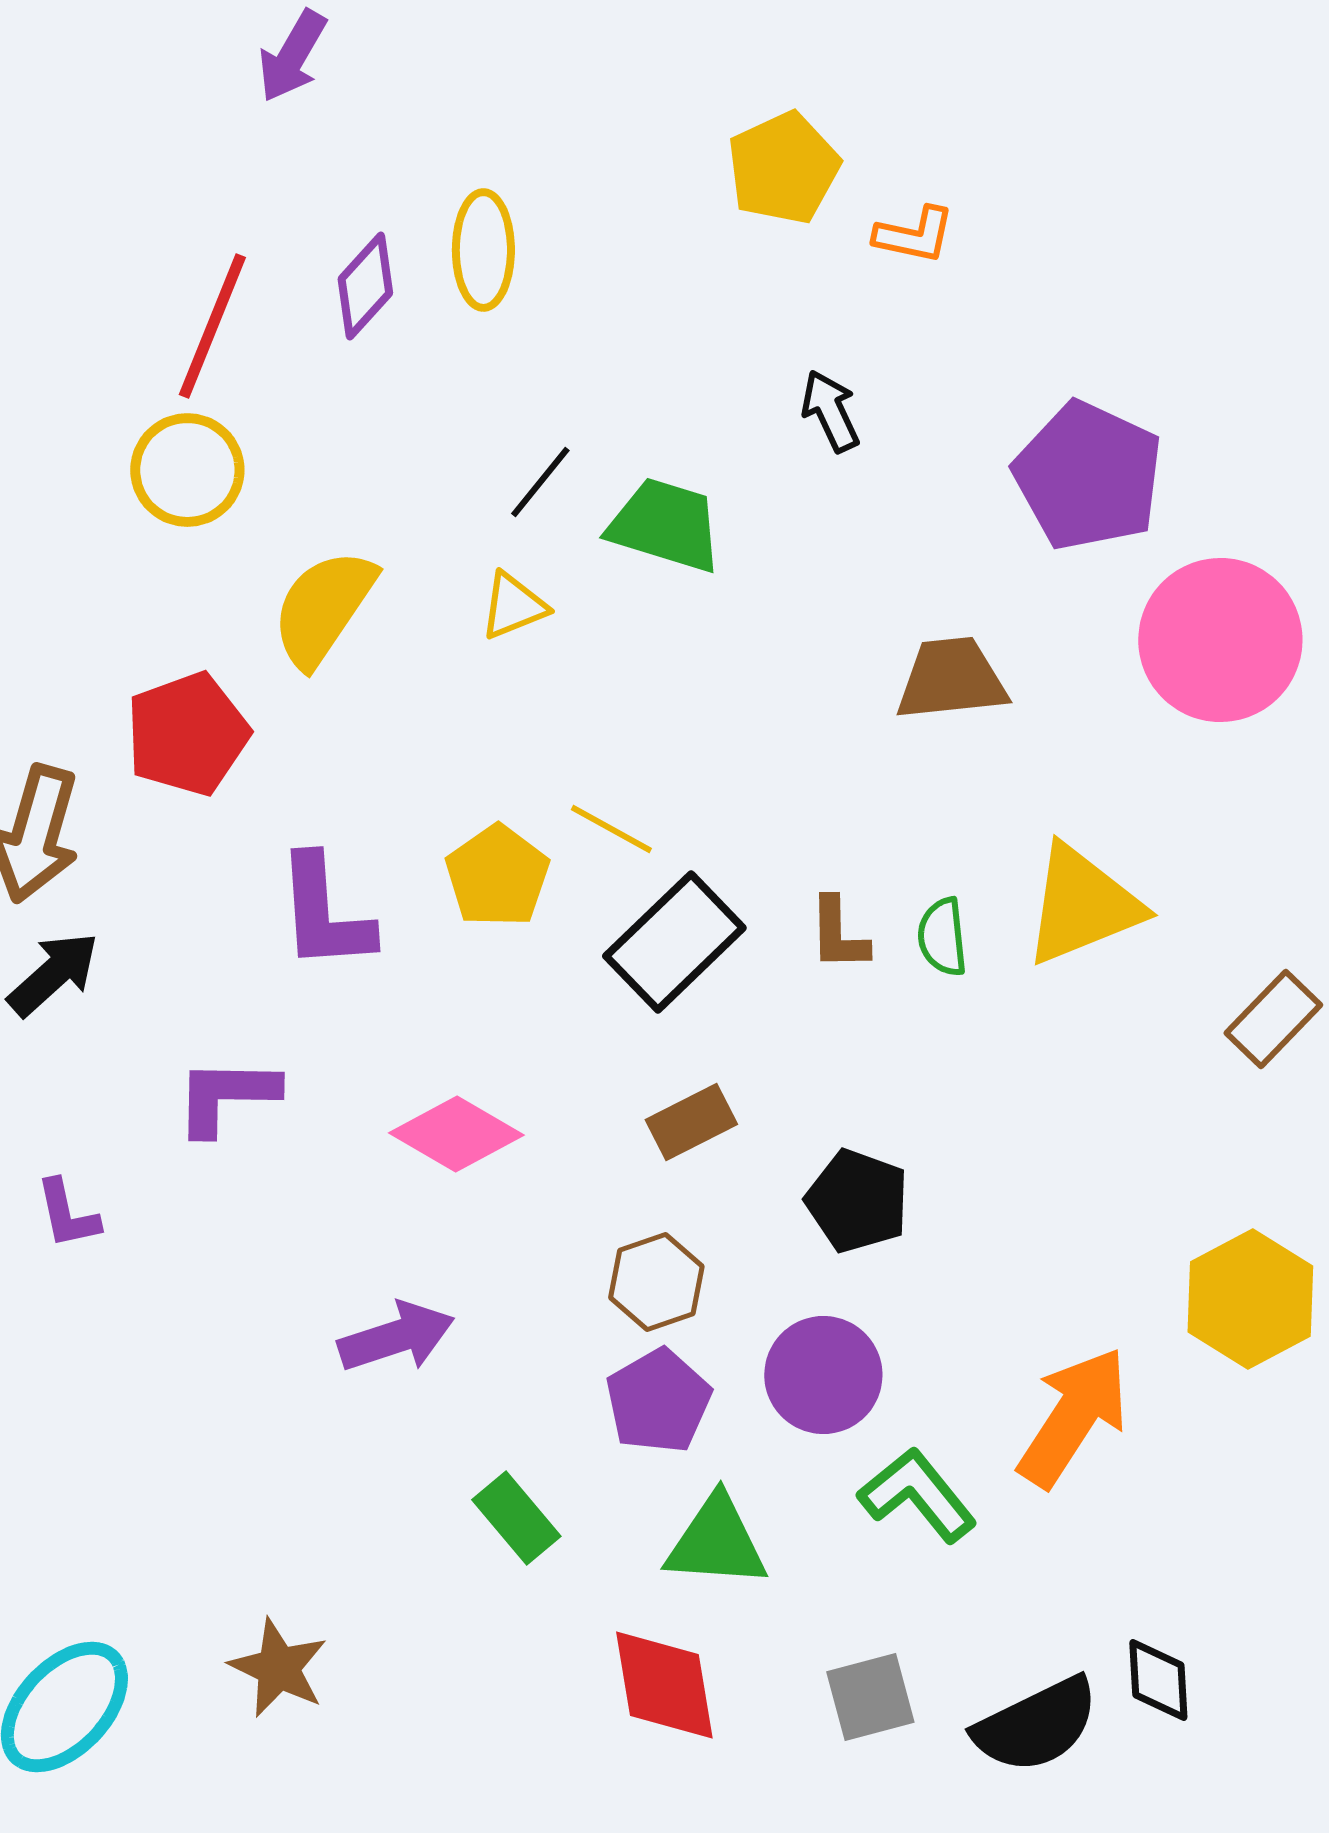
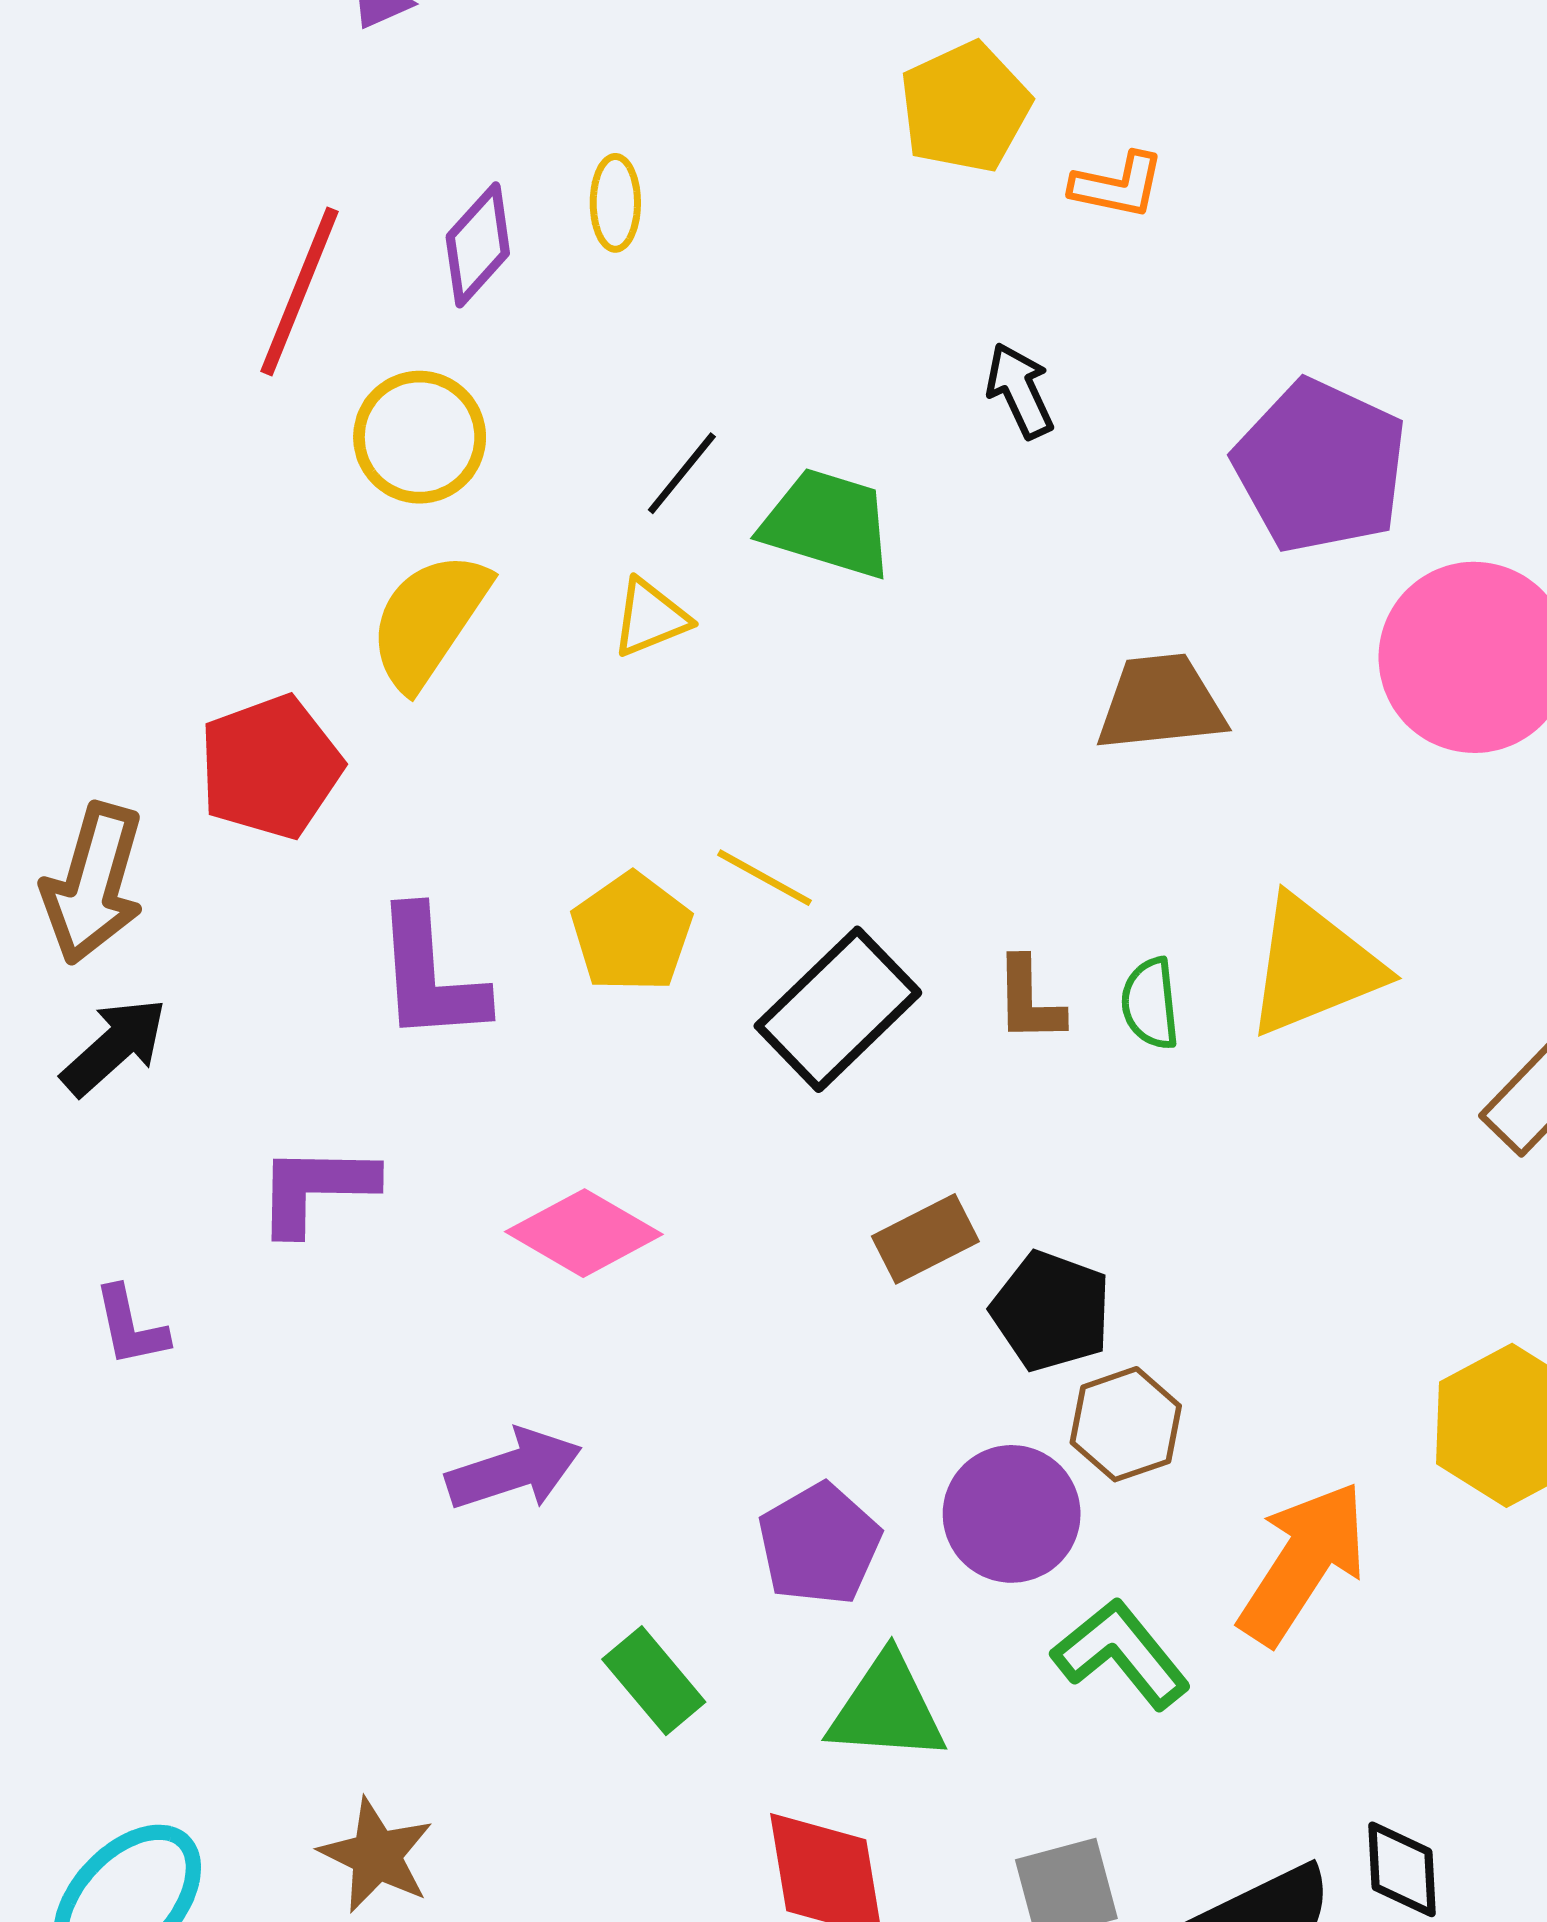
yellow ellipse: (483, 250) -> (615, 203), size x0.7
yellow circle: (187, 470) -> (420, 437), moved
brown rectangle: (691, 1122) -> (925, 1239), moved
brown hexagon: (656, 1282) -> (1126, 1424), moved

